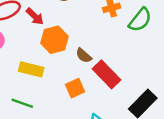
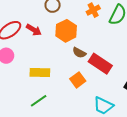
orange hexagon: (54, 40) -> (66, 31), moved
green line: (22, 103) -> (39, 101), turned -42

